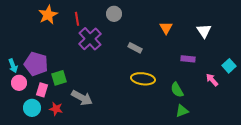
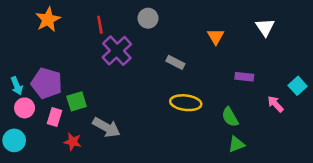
orange star: (48, 15) -> (48, 19), moved
white triangle: (204, 31) -> (265, 27), moved
cyan circle: (32, 108) -> (14, 140), moved

